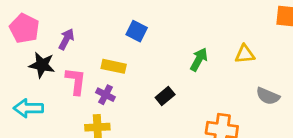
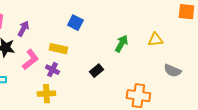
pink L-shape: (76, 81) -> (30, 60), turned 45

